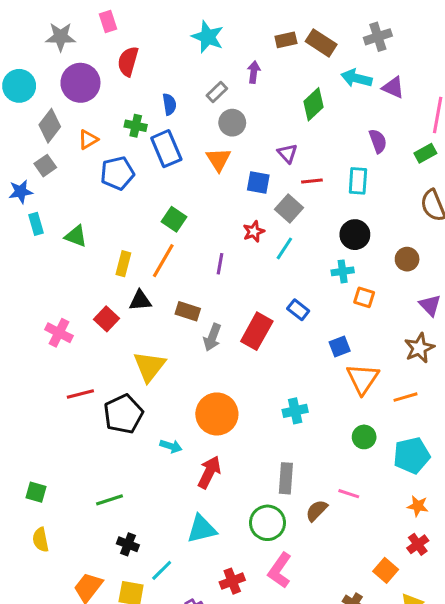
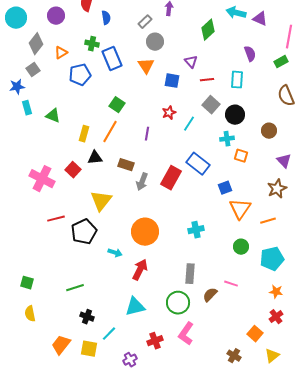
purple circle: (80, 83) -> (56, 16), size x0.7
blue semicircle: (169, 104) -> (106, 18), moved
gray square: (289, 209) -> (211, 105), moved
blue rectangle: (298, 310) -> (198, 164), size x1.6
pink cross: (59, 333) -> (42, 179), size x1.4

